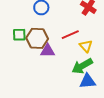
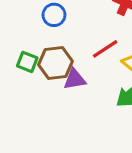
green square: (19, 35) -> (27, 62), turned 32

